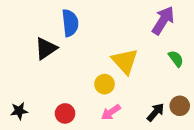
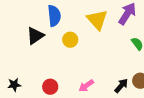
yellow triangle: (125, 61) -> (97, 20), moved
yellow circle: (105, 84) -> (70, 40), moved

